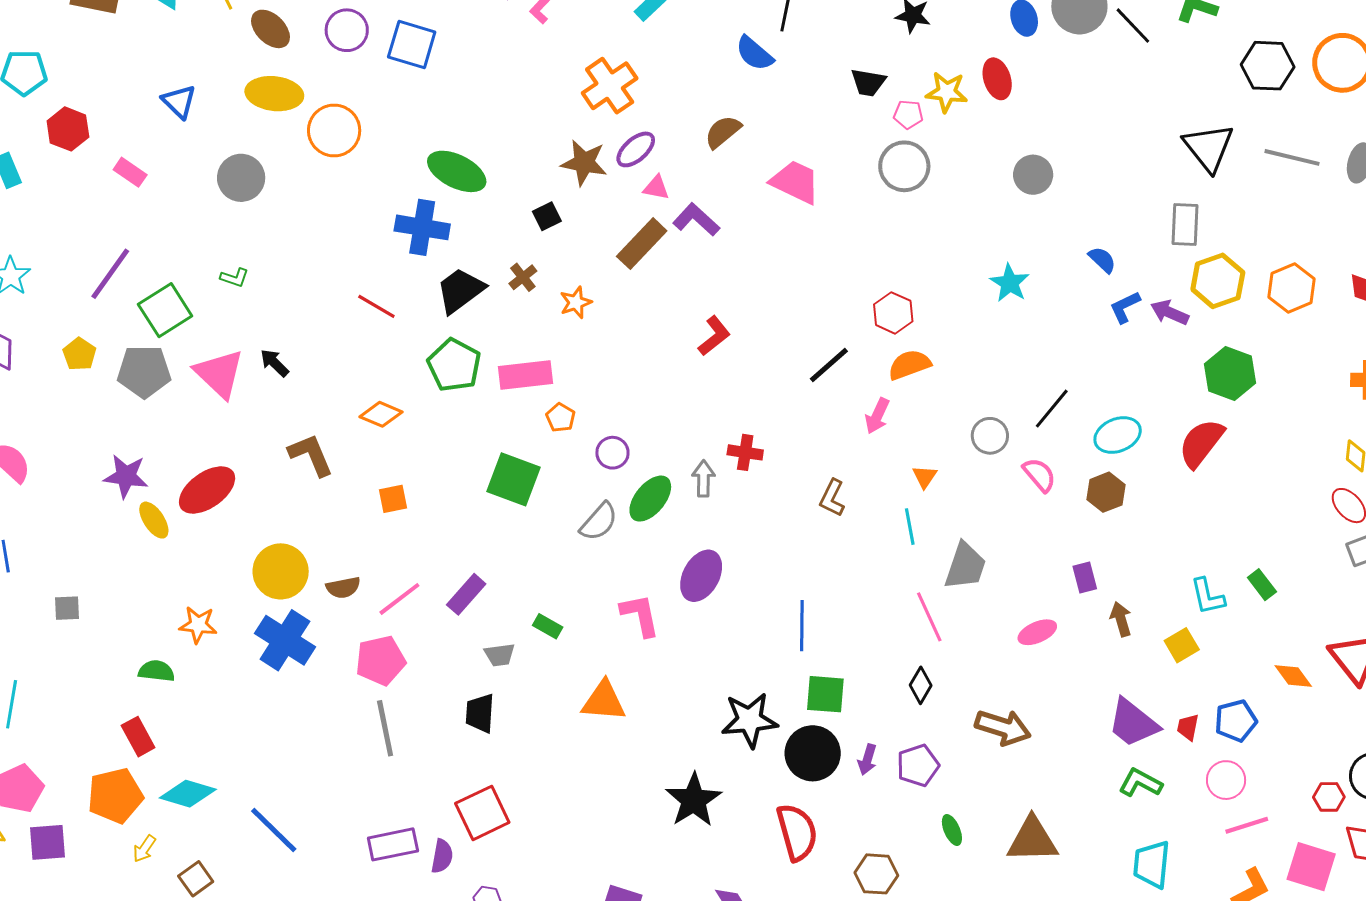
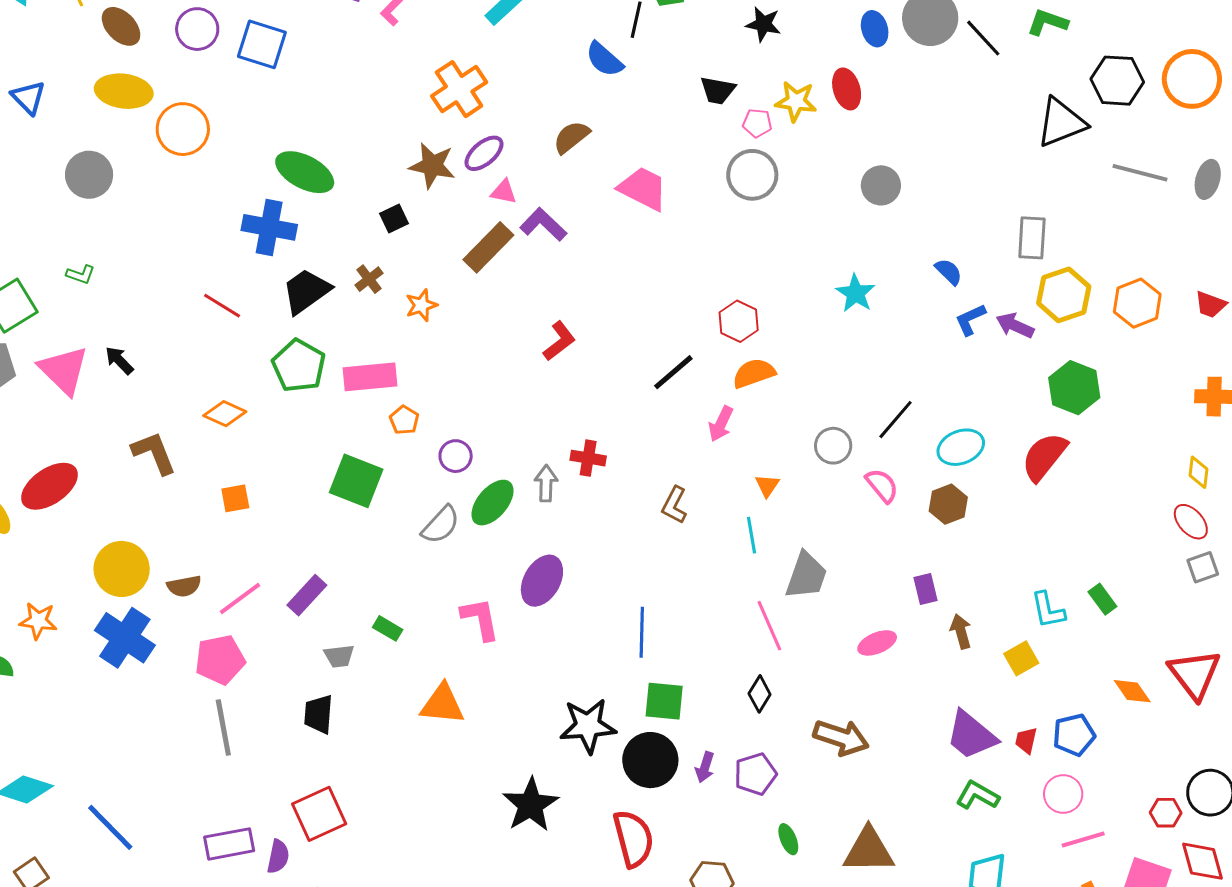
black triangle: (1209, 147) -> (1061, 122), moved, turned 46

